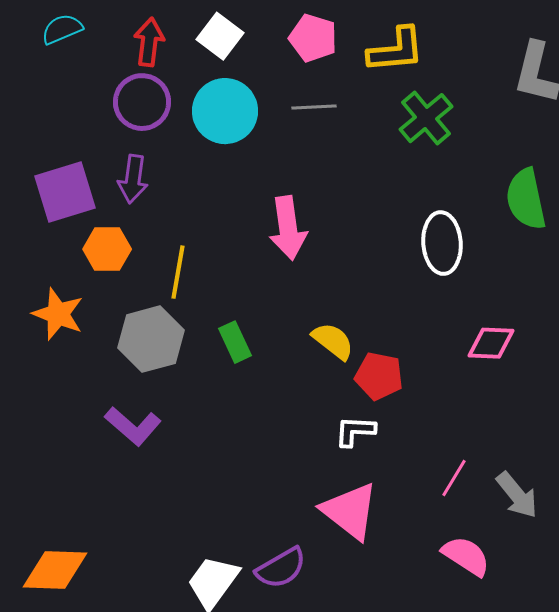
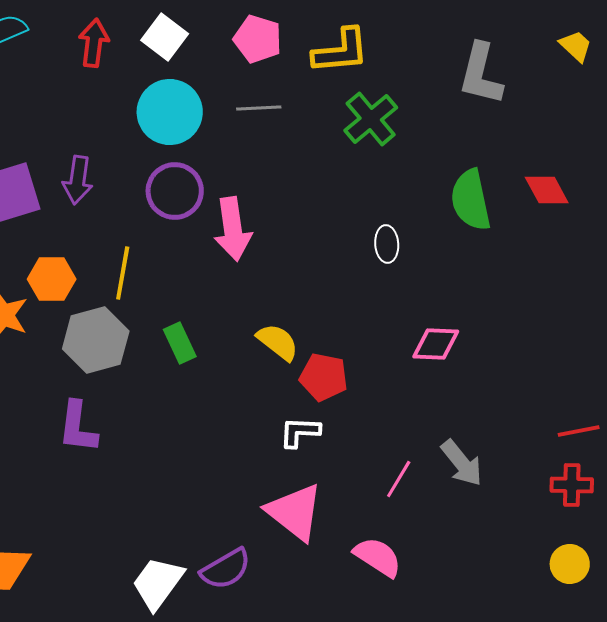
purple circle: (142, 102) -> (175, 191), moved
white ellipse: (442, 243) -> (387, 244), size x0.6
orange hexagon: (107, 249) -> (52, 279), moved
purple L-shape: (133, 426) -> (78, 427), turned 56
gray arrow: (517, 495) -> (462, 463), moved
pink semicircle: (466, 556) -> (378, 557), moved

